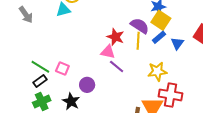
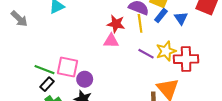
purple line: (117, 67) -> (146, 54), moved
pink square: (62, 69) -> (68, 67), size x1.5
purple circle: (87, 85) -> (85, 79), moved
red cross: (171, 95) -> (186, 59), moved

